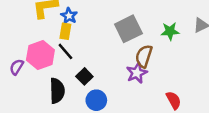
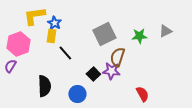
black line: (65, 51) -> (65, 53), moved
pink hexagon: (40, 55) -> (18, 44), moved
purple star: (137, 73) -> (111, 71), turned 30
black square: (84, 76) -> (93, 74), moved

